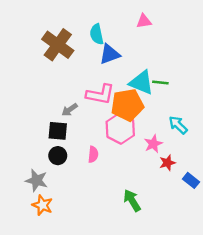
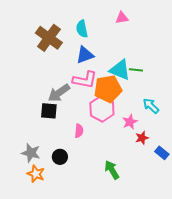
blue triangle: (110, 54) -> (85, 55), moved
gray arrow: (70, 110) -> (59, 93), size x1.6
black circle: (58, 156) -> (60, 157), moved

